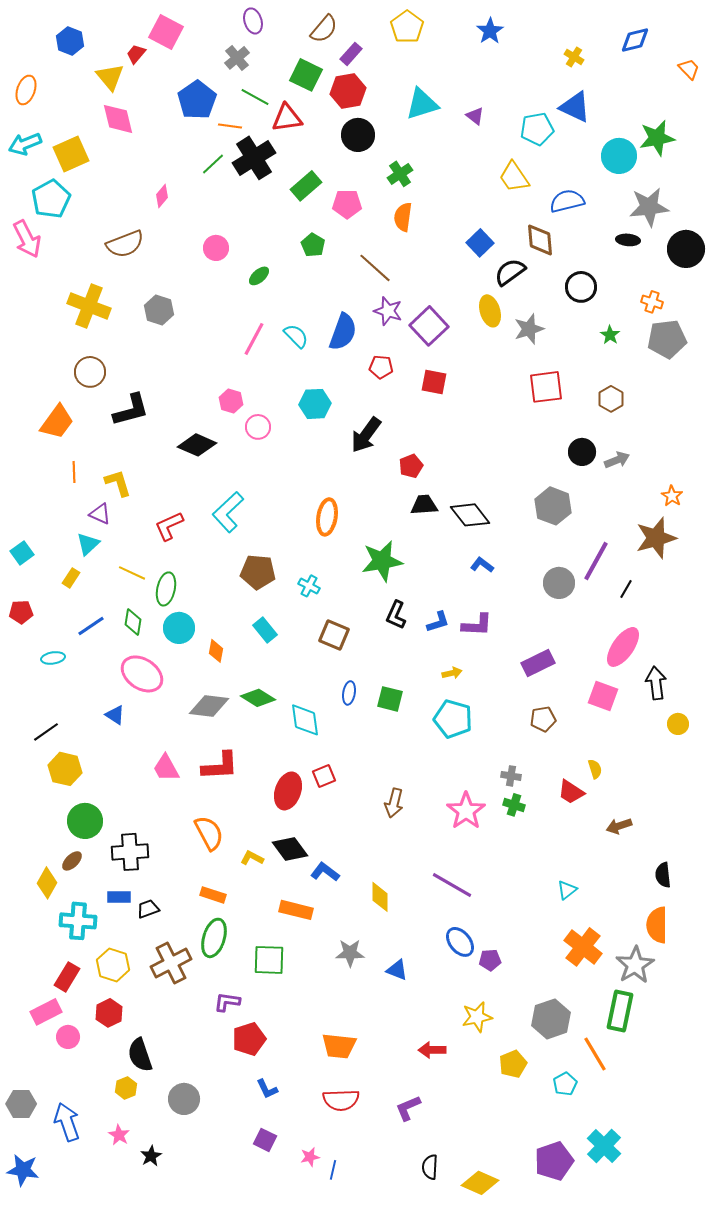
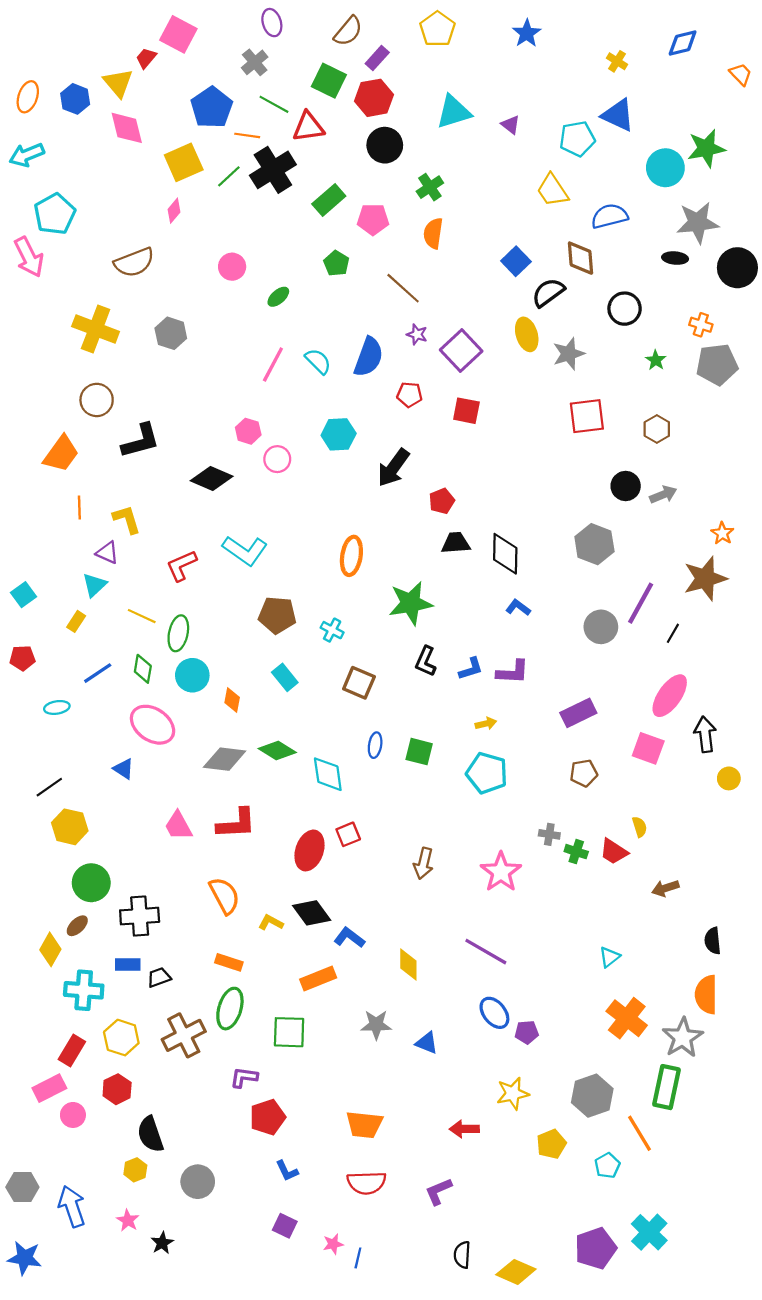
blue hexagon: (70, 41) -> (75, 99), moved
yellow square: (71, 154) -> (184, 162), moved
purple star: (388, 311) -> (417, 334), size x0.7
cyan L-shape: (228, 512) -> (245, 551), turned -102
black diamond: (470, 515) -> (505, 554), turned 39
green cross: (514, 805) -> (576, 852), moved
orange rectangle: (296, 910) -> (318, 978), turned -36

